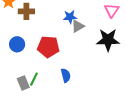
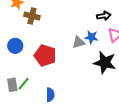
blue star: (70, 17) -> (91, 37), moved
blue semicircle: (66, 75) -> (50, 95), moved

